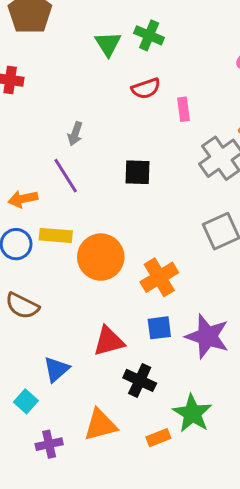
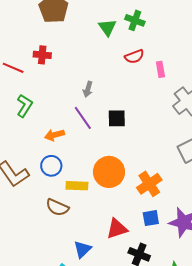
black square: (137, 172) -> (117, 118), moved
yellow rectangle: (56, 235) -> (77, 186), moved

